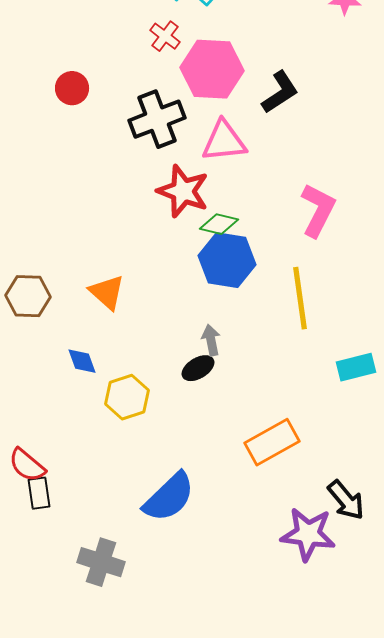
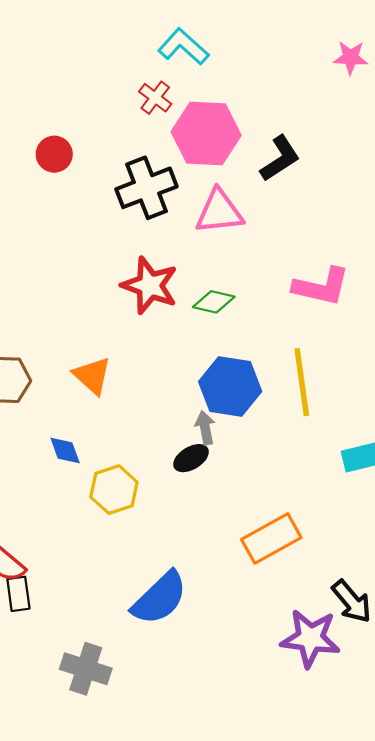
red star: (183, 191) -> (150, 286), moved
pink L-shape: (318, 210) -> (321, 287), turned 76
blue hexagon: (227, 260) -> (230, 386), moved

